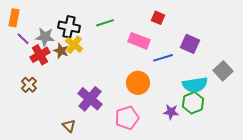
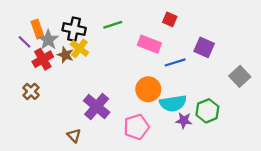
orange rectangle: (14, 18) -> (37, 29), moved, turned -30
gray star: (45, 37) -> (48, 40), turned 30
cyan semicircle: (195, 85) -> (173, 103), moved

